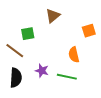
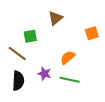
orange semicircle: (74, 55) -> (68, 57), moved, turned 63

